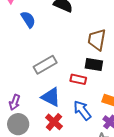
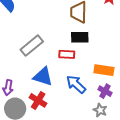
red cross: (54, 122) -> (38, 100), moved

